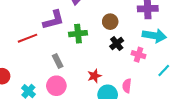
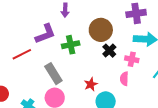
brown circle: (110, 22) -> (101, 30), size x1.5
gray rectangle: (58, 61) -> (53, 74), size x1.5
pink semicircle: (127, 86) -> (124, 79), moved

